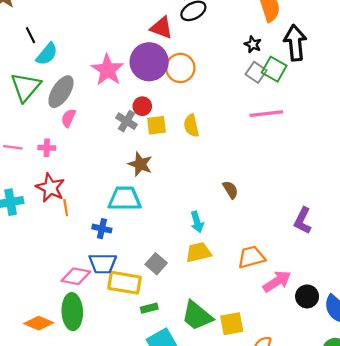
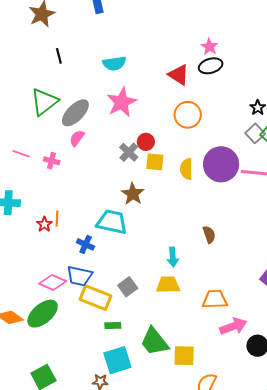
cyan semicircle: (47, 54) -> (114, 63), moved, turned 30
purple circle: (149, 62) -> (221, 164), moved
red star: (50, 188) -> (44, 224), moved, size x0.6
green ellipse: (72, 312) -> (43, 314), turned 40

